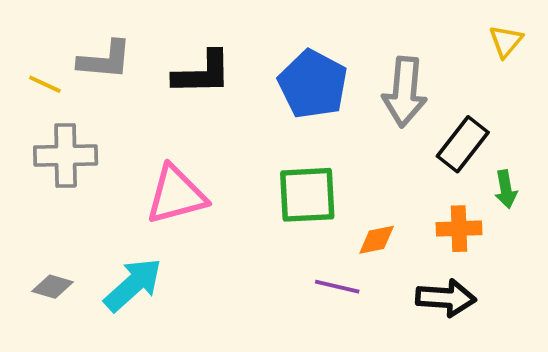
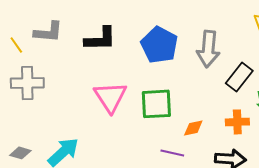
yellow line: (45, 84) -> (16, 45), turned 30
pink triangle: (176, 195) -> (110, 97), moved, turned -48

